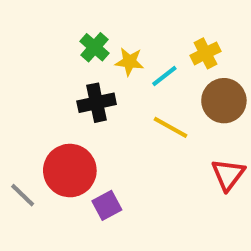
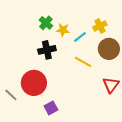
purple square: (107, 205) -> (51, 108), moved

